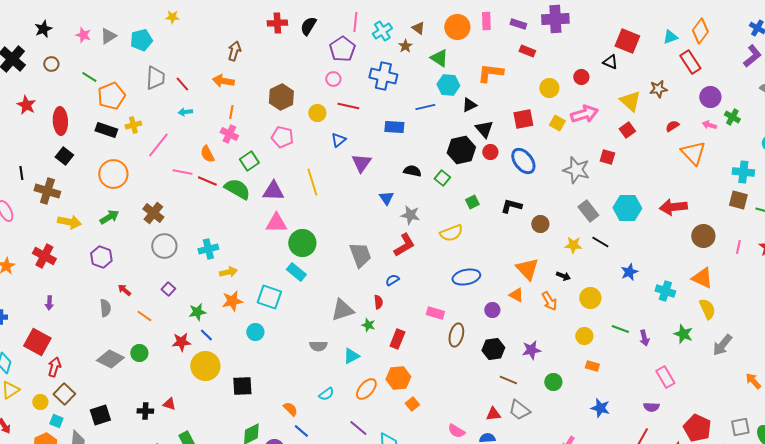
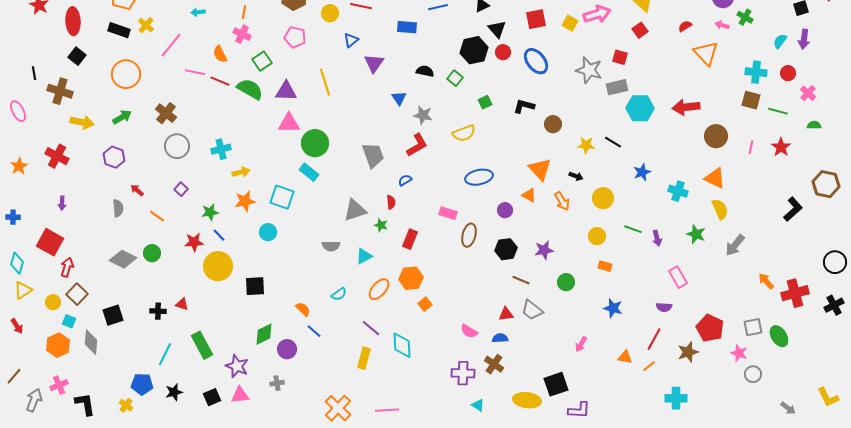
yellow cross: (133, 125) -> (146, 25), turned -35
gray rectangle: (588, 211) -> (617, 87), moved, turned -65

